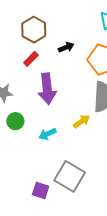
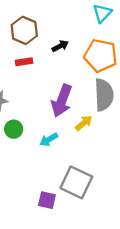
red rectangle: (31, 59) -> (24, 62), turned 42
purple arrow: (47, 89) -> (62, 101), moved, turned 32

